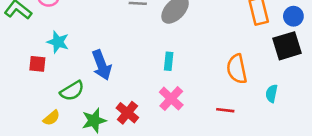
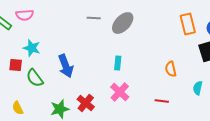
orange semicircle: (237, 69) -> (171, 69), size x0.7
green semicircle: (72, 91) -> (35, 78), moved, turned 84
yellow semicircle: (51, 118) -> (18, 108), moved, turned 104

